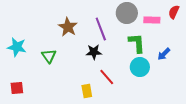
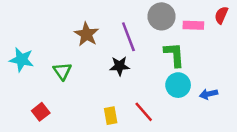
blue arrow: (164, 54) -> (209, 94), moved, turned 32
red line: (107, 77) -> (144, 112), moved
red square: (17, 88) -> (41, 112), moved, turned -32

